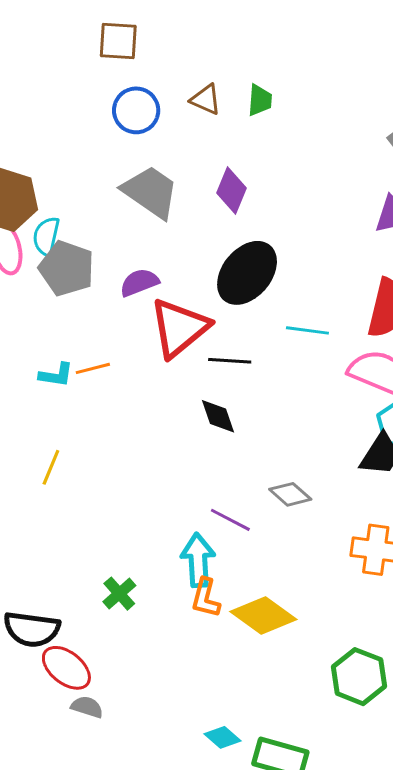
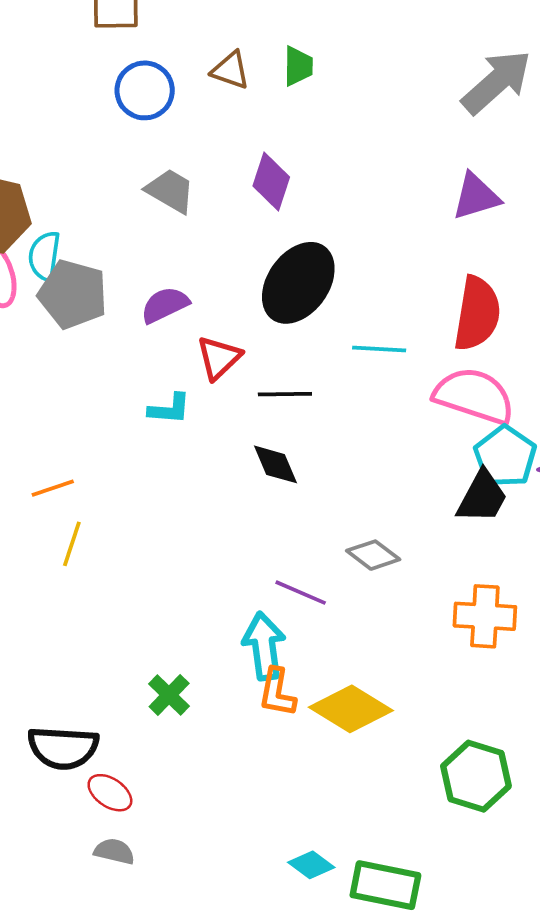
gray trapezoid: (151, 192) -> (170, 191), size x0.7
red triangle: (179, 328) -> (219, 358), size x0.6
orange line: (93, 368) -> (53, 488), moved
cyan L-shape: (56, 375) -> (169, 409), moved
red ellipse: (66, 668) -> (110, 793), size x0.7
gray semicircle: (87, 707) -> (114, 851), moved

